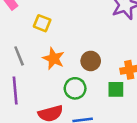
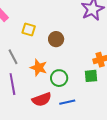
orange star: (54, 59) -> (39, 68), moved
brown circle: (91, 61) -> (56, 39), moved

